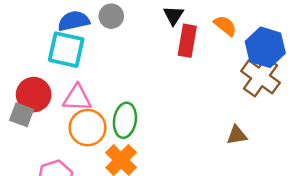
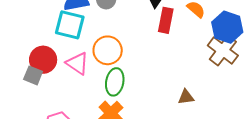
pink triangle: (77, 98) -> (77, 63), turned 30
orange circle: (88, 128) -> (108, 50), moved
brown triangle: (237, 135) -> (186, 97), moved

